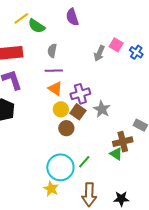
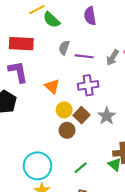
purple line: (54, 71) -> (84, 56), moved
orange triangle: (55, 88) -> (52, 86), moved
purple cross: (80, 94) -> (88, 85), moved
cyan circle: (60, 167) -> (38, 166), moved

